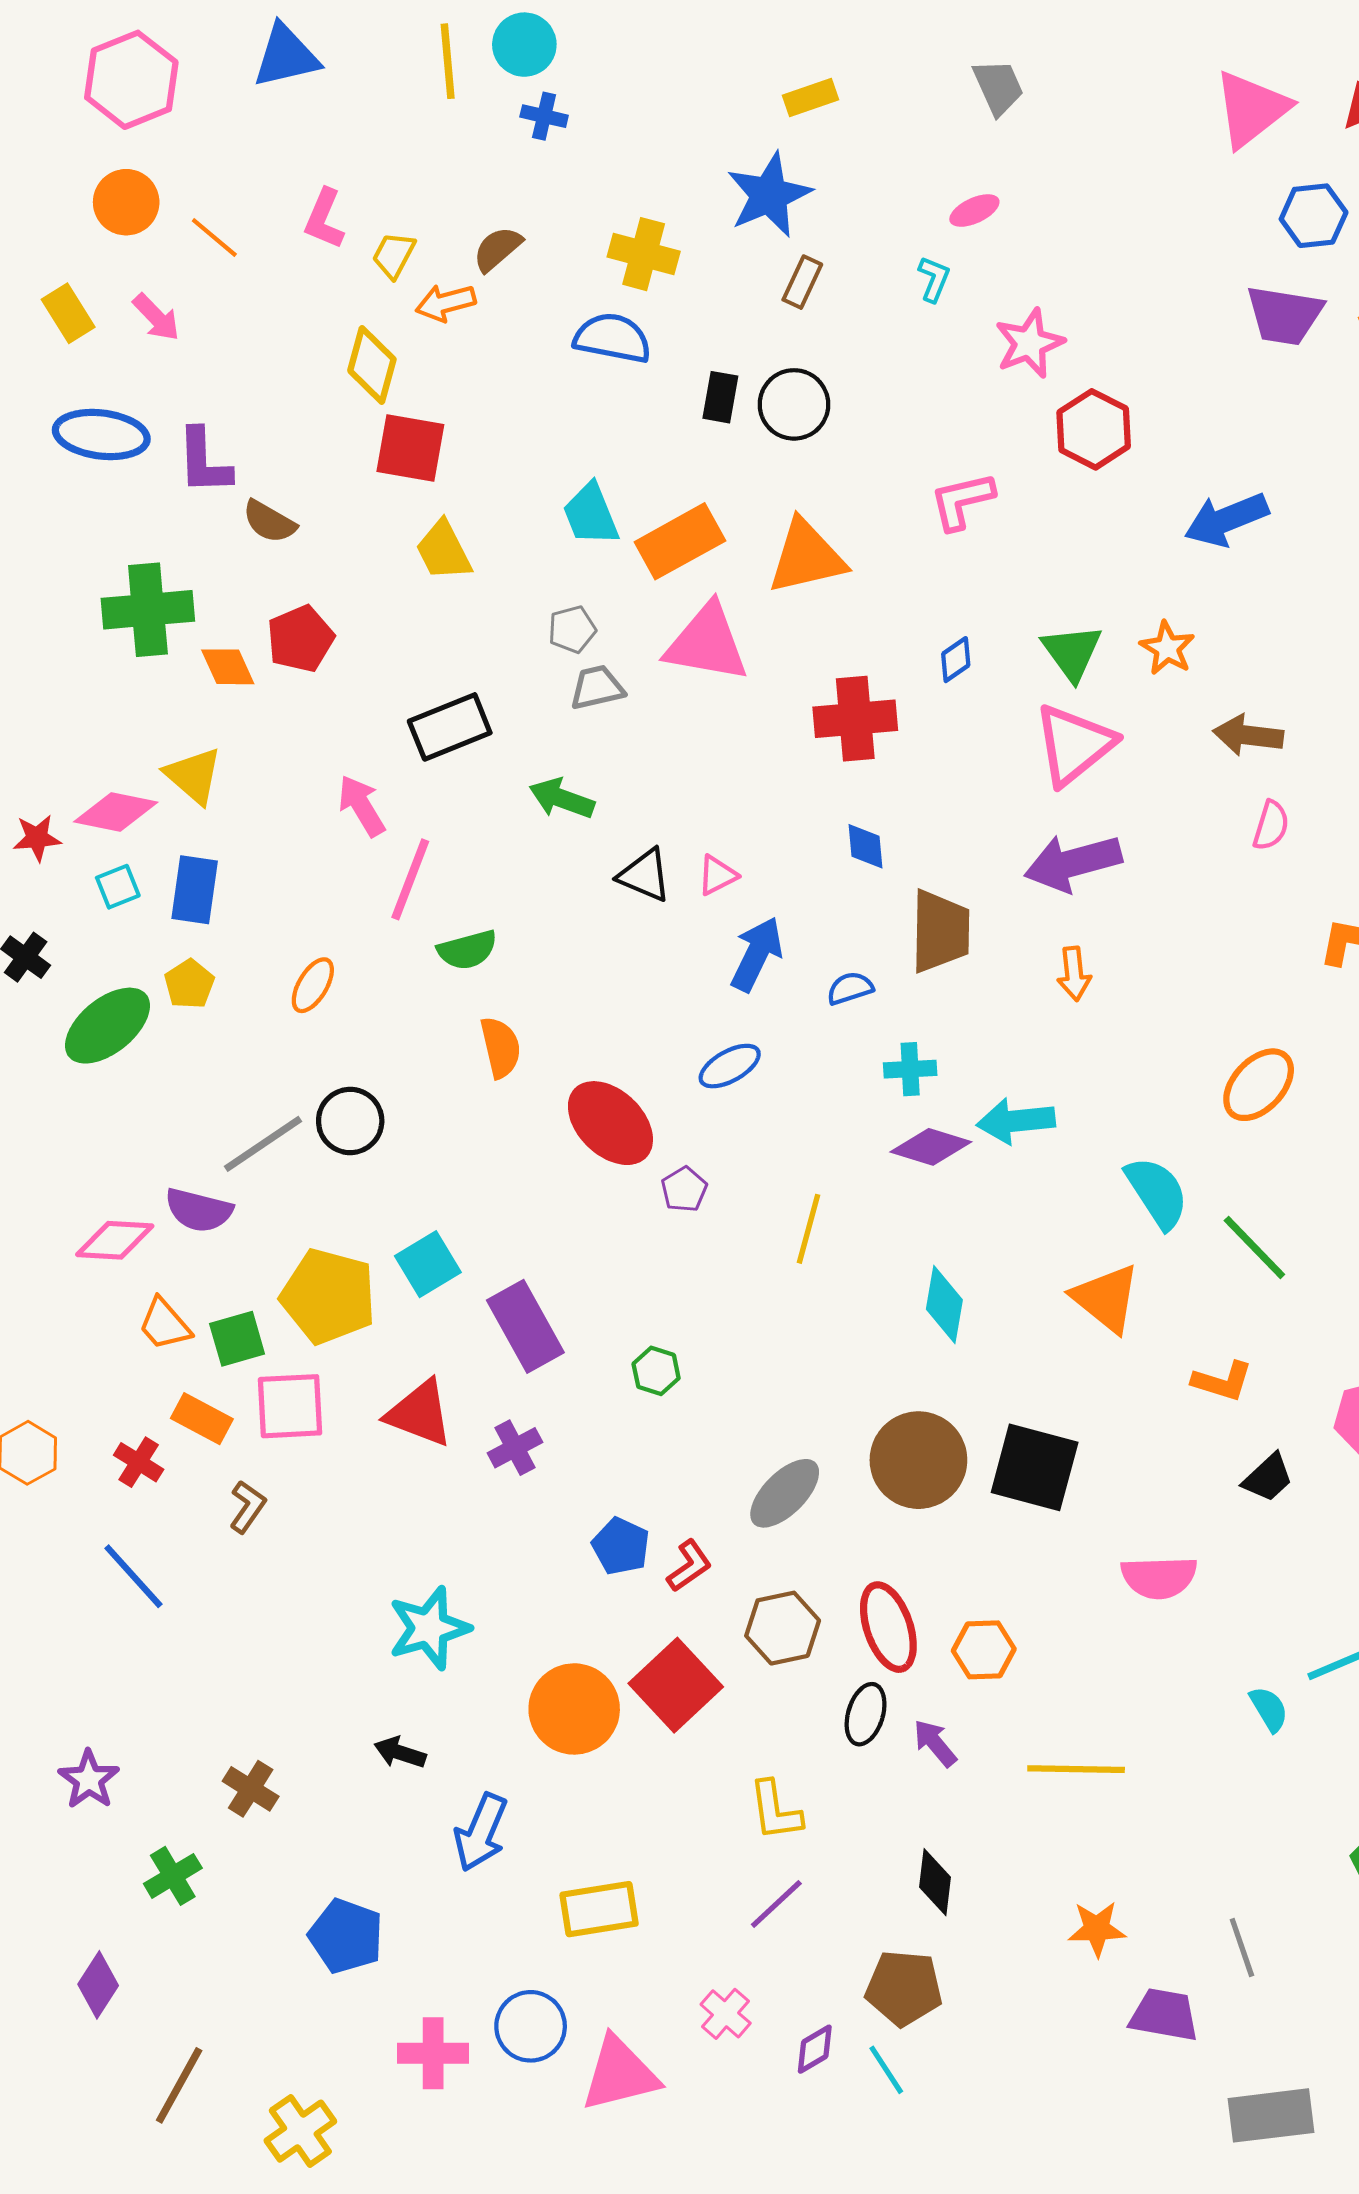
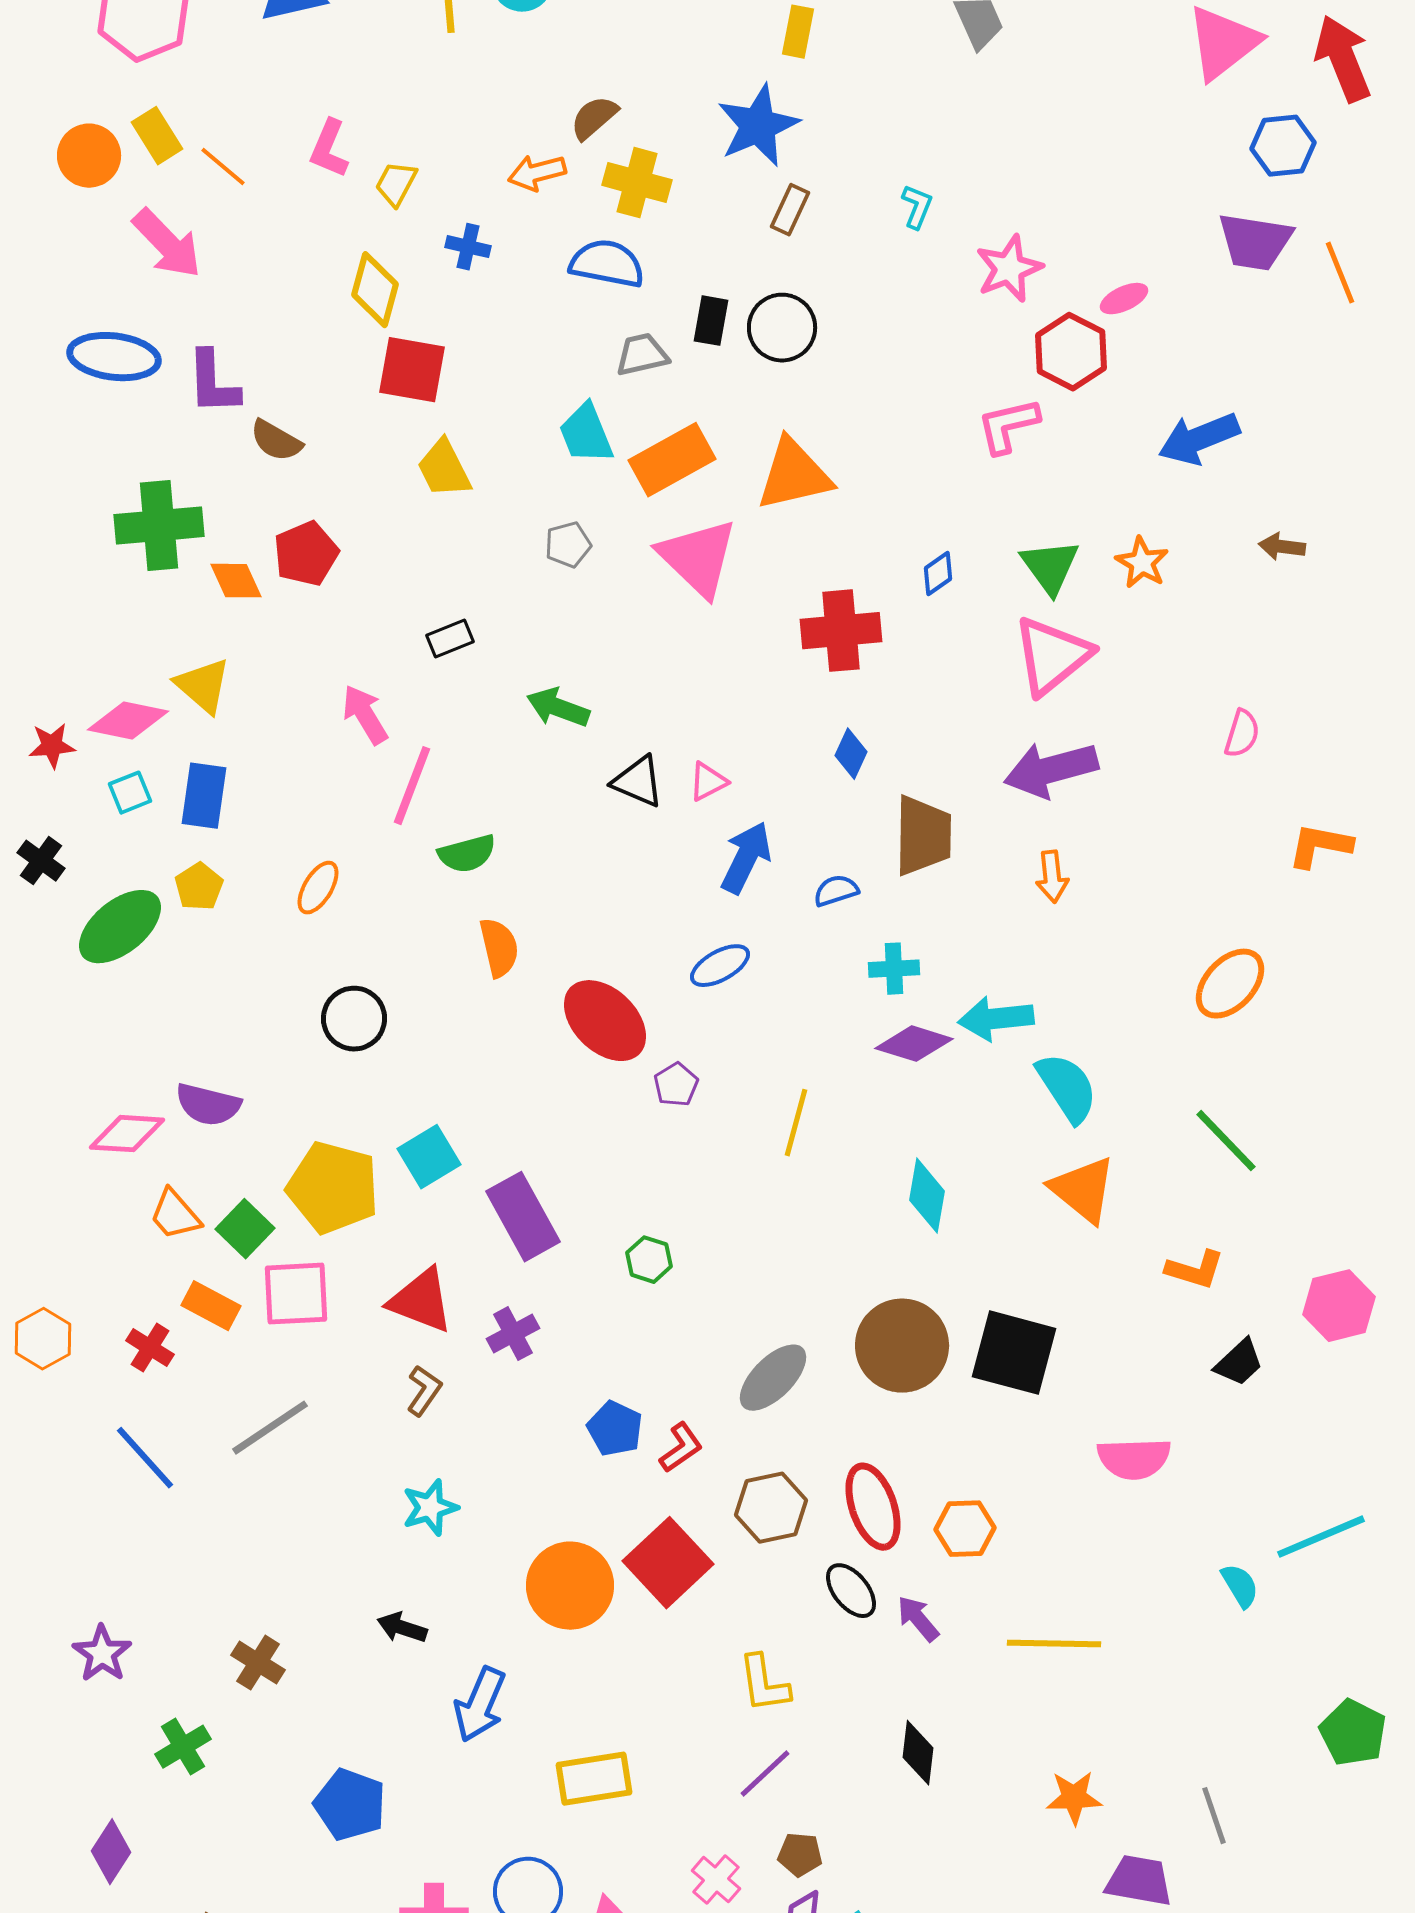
yellow rectangle: (811, 97) -> (798, 32), turned -60
blue cross: (544, 116) -> (468, 247), moved
orange circle: (126, 202) -> (89, 156), moved
pink ellipse: (974, 211) -> (1124, 299), moved
brown semicircle: (497, 249) -> (594, 118), moved
orange arrow: (446, 303) -> (537, 173), moved
yellow rectangle: (68, 313) -> (157, 136), moved
pink arrow: (156, 317) -> (167, 244), size x1.5
pink L-shape: (962, 501) -> (1008, 426), moved
pink triangle: (707, 643) -> (698, 558), turned 34
gray trapezoid: (597, 688) -> (642, 355), moved
black rectangle: (450, 727) -> (450, 639), size x0.6
brown arrow: (1248, 735) -> (1282, 547), moved, size x0.7
blue diamond: (866, 846) -> (851, 754), turned 30
gray line: (263, 1144) -> (270, 1428), moved
cyan semicircle: (1157, 1193) -> (1067, 1088), moved
green square: (237, 1339) -> (245, 1229), turned -30
brown L-shape: (247, 1507) -> (424, 1391), moved
cyan star: (429, 1628) -> (430, 1508), size x0.7
black ellipse: (866, 1714) -> (851, 1591), turned -56
brown pentagon: (904, 1988) -> (800, 1855), moved, size x0.6

